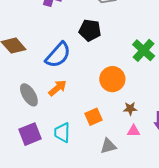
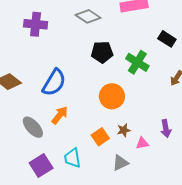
black pentagon: (90, 30) -> (102, 52), moved
brown star: (130, 109) -> (124, 130), moved

